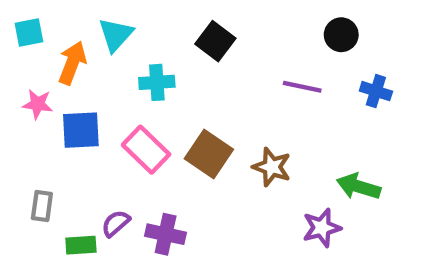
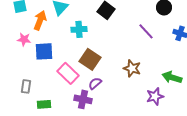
purple line: (302, 87) -> (146, 31), turned 36
pink rectangle: (146, 150) -> (68, 73), moved
brown square: (209, 154) -> (90, 59), moved
purple semicircle: (116, 223) -> (95, 83), moved

